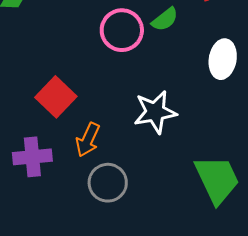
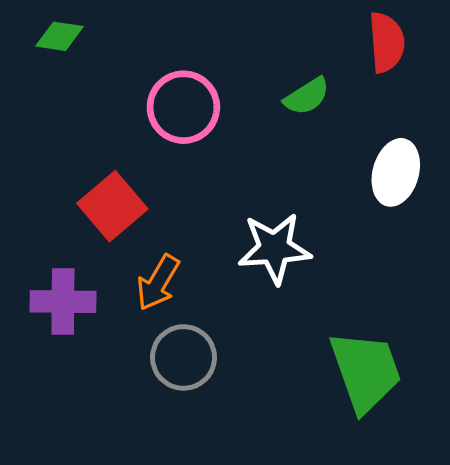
pink circle: (122, 30) -> (183, 107), moved

